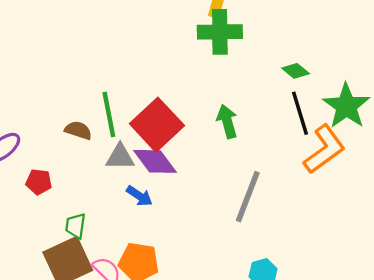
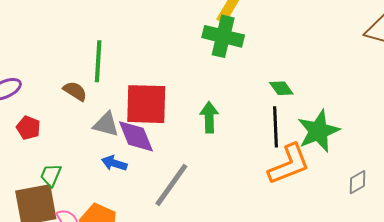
green line: (109, 114) -> (98, 61), moved
red square: (157, 125) -> (146, 104), turned 30
blue arrow: (139, 196) -> (114, 163), turned 150
gray line: (248, 197) -> (171, 185), moved

